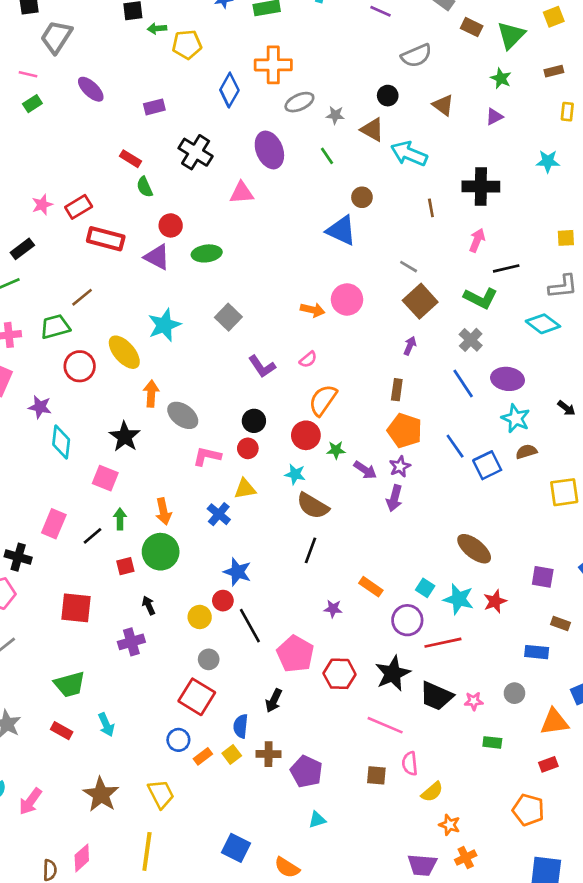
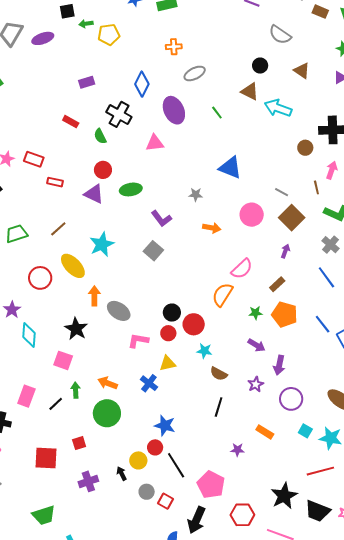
gray semicircle: (416, 56) -> (280, 35), turned 60
orange cross: (273, 65) -> (174, 47), size x0.6
purple ellipse: (91, 89) -> (43, 38), moved, turned -60
blue diamond: (229, 90) -> (142, 84), moved
gray star: (335, 115) -> (196, 195), moved
green semicircle: (145, 187) -> (100, 136), moved
brown circle: (362, 197) -> (305, 148), moved
red rectangle: (79, 207) -> (34, 159), turned 54
brown line: (431, 208) -> (316, 187), moved
red rectangle: (106, 239) -> (55, 182), size x0.6
brown line: (82, 297) -> (58, 229), moved
pink circle: (347, 299) -> (252, 215), moved
gray square: (228, 317) -> (153, 251), moved
green trapezoid: (55, 327) -> (16, 234), moved
pink semicircle: (308, 359) -> (242, 269), moved, size x1.6
purple L-shape: (262, 366) -> (161, 218), moved
brown rectangle: (397, 390) -> (277, 284), turned 42
purple star: (40, 407) -> (12, 310), turned 30
red circle: (306, 435) -> (194, 324), moved
green star: (336, 450) -> (255, 313), moved
purple star: (400, 466) -> (256, 384), moved
brown semicircle: (313, 506) -> (219, 374), size x0.7
orange arrow: (163, 511) -> (108, 383), turned 126
red square: (125, 566) -> (79, 443), moved
black arrow: (149, 605) -> (122, 474), moved
purple circle: (407, 620) -> (291, 399), moved
red hexagon: (340, 674) -> (242, 515), moved
red square: (197, 697) -> (166, 501), moved, size x0.6
black arrow: (274, 701) -> (196, 520), size x1.5

